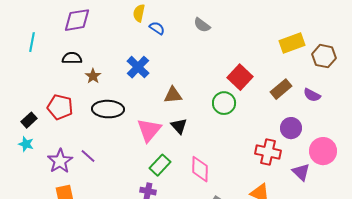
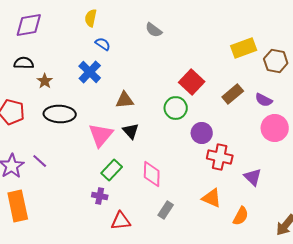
blue semicircle: (157, 28) -> (103, 44), moved
purple circle: (291, 128) -> (202, 133), moved
pink circle: (323, 151) -> (275, 128), moved

